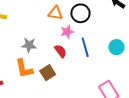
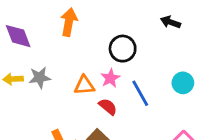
orange triangle: (55, 13) -> (84, 85), moved
gray star: (29, 45) -> (40, 78), moved

